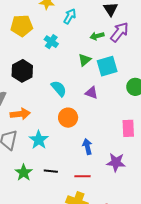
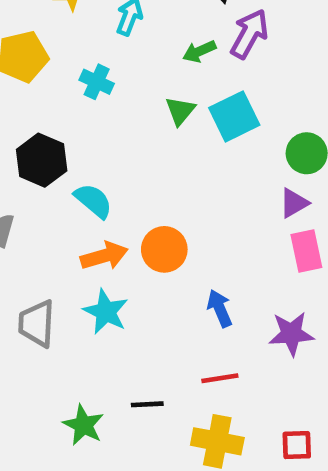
cyan semicircle: (59, 89) -> (93, 201), moved
purple triangle: (92, 93) -> (294, 203), moved, turned -40
orange arrow: (20, 114) -> (104, 256), moved
black line: (51, 171) -> (147, 404), moved
green star: (24, 173) -> (83, 425), moved

